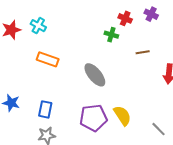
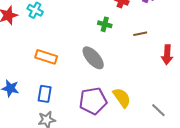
green cross: (111, 35) -> (105, 24), moved
orange rectangle: (48, 59) -> (46, 57), moved

